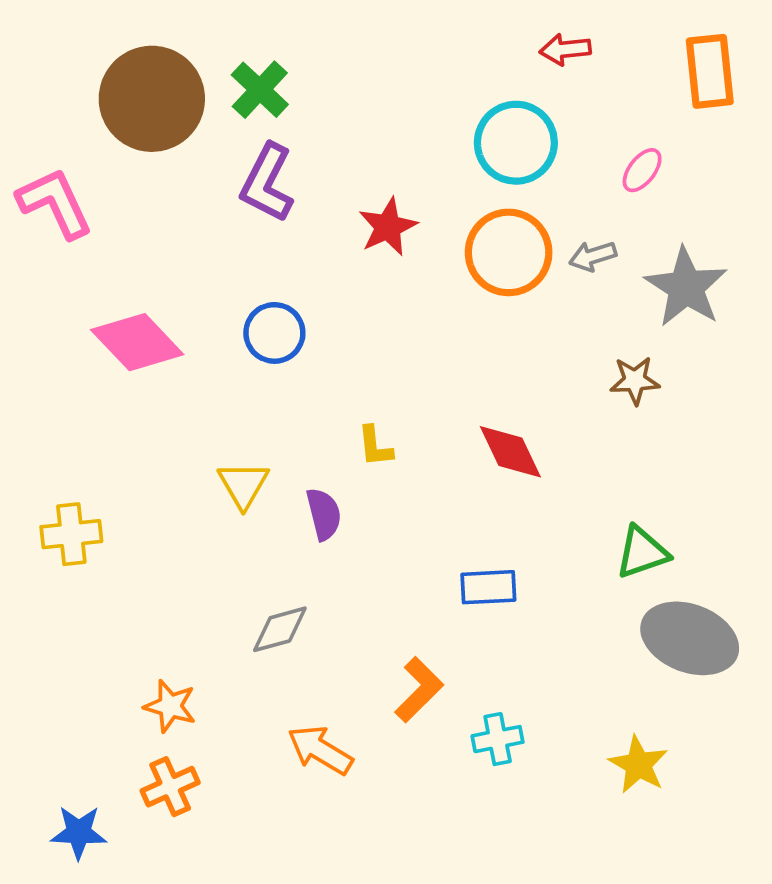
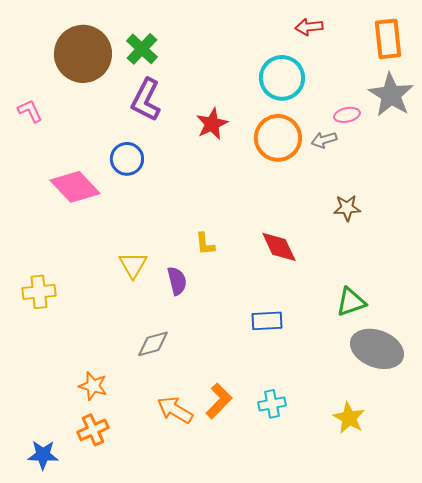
pink ellipse: (642, 170) -> (347, 115), moved, turned 40
pink L-shape: (55, 203) -> (30, 111), size x0.6
gray star: (686, 287) -> (391, 95), moved
blue circle: (274, 333) -> (127, 159), moved
orange L-shape: (419, 690) -> (219, 401), moved

